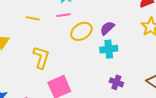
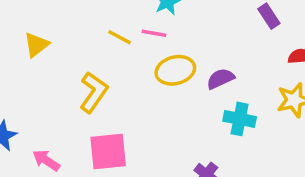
yellow line: (33, 18) -> (119, 37), moved
cyan cross: (109, 49) -> (240, 119), moved

